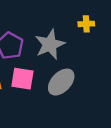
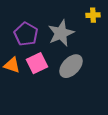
pink square: (22, 79) -> (37, 63), turned -35

